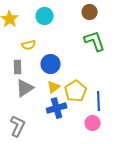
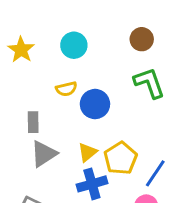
yellow semicircle: (29, 45) -> (66, 89), moved
blue circle: (51, 64) -> (95, 104), moved
blue line: (99, 101) -> (155, 173), turned 36

